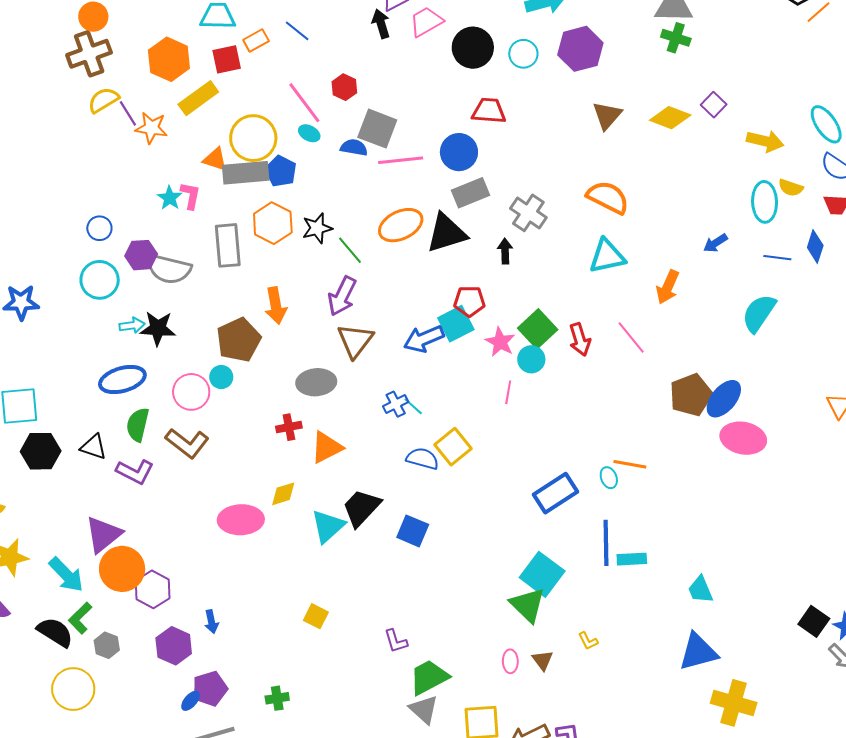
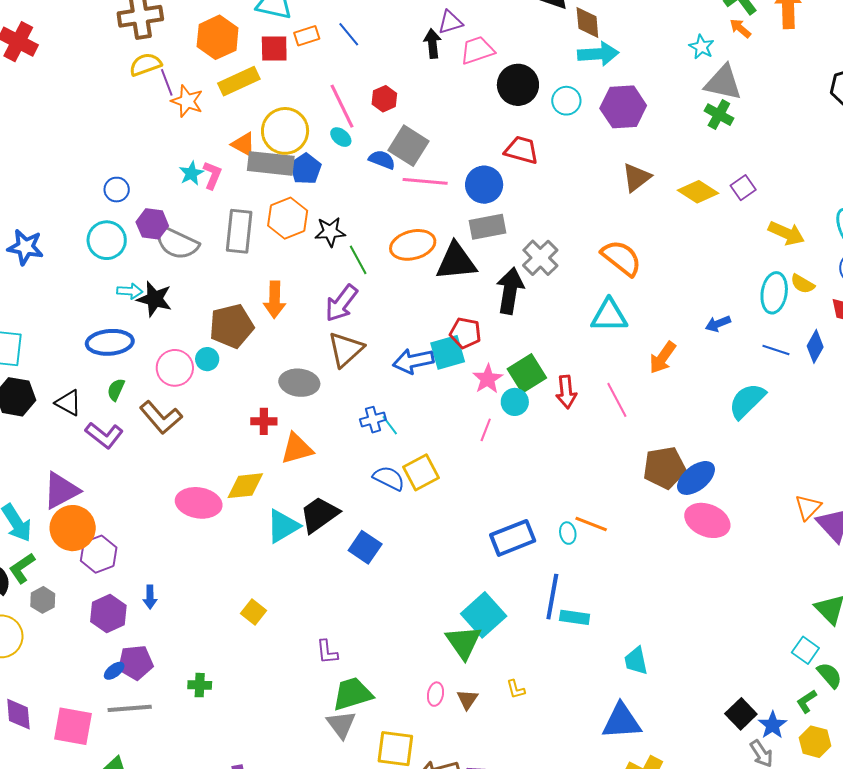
black arrow: (505, 251) -> (510, 291), size x1.8
green semicircle: (138, 425) -> (116, 390), size x0.7
yellow diamond: (283, 494) -> (245, 486), size x1.4

